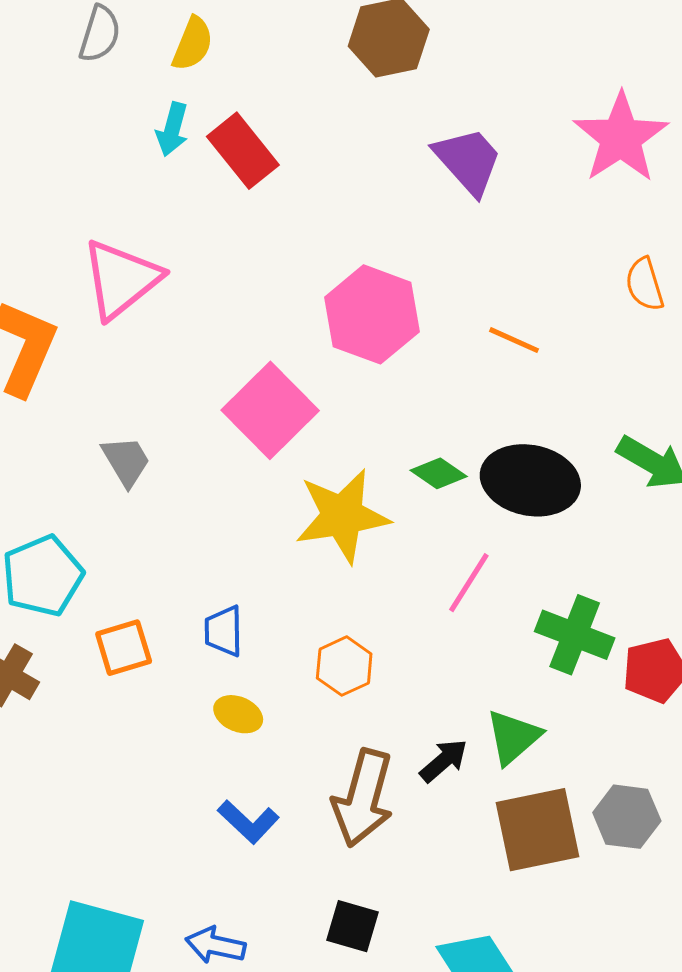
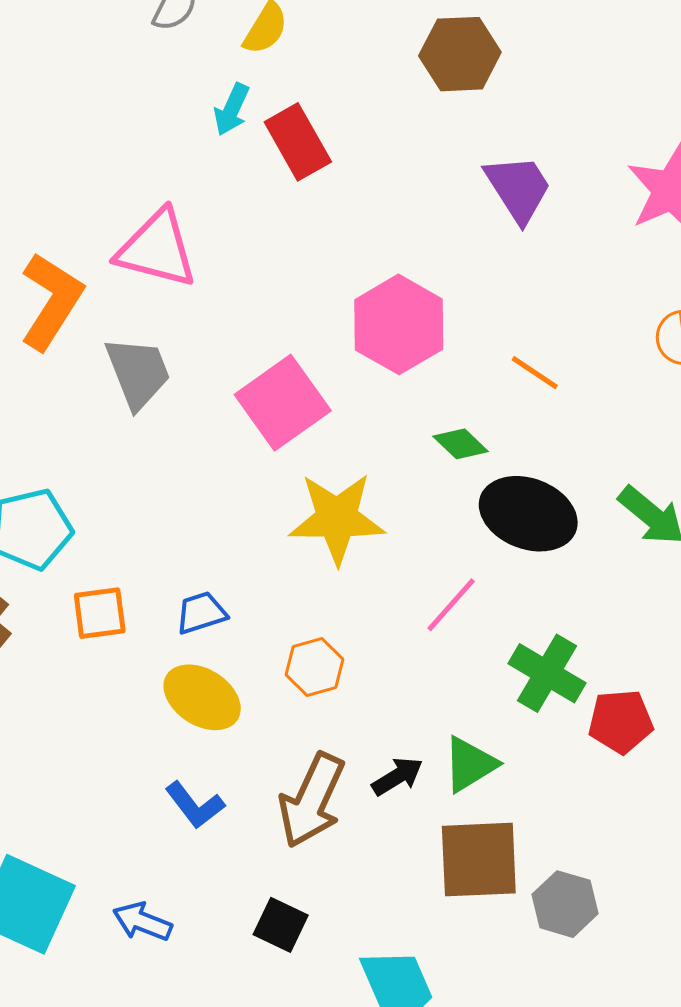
pink triangle: (121, 279) -> (157, 249), turned 44
gray trapezoid: (126, 461) -> (138, 373), moved, size x1.4
green diamond: (439, 473) -> (461, 444), moved
blue trapezoid: (224, 631) -> (201, 613), turned 64
yellow ellipse: (238, 714) -> (202, 697), size x1.6
gray hexagon: (627, 817) -> (565, 904), moved

